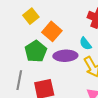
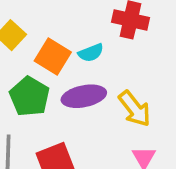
cyan semicircle: (85, 44) -> (91, 53), moved, turned -64

